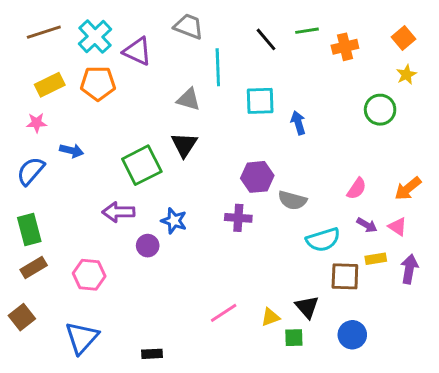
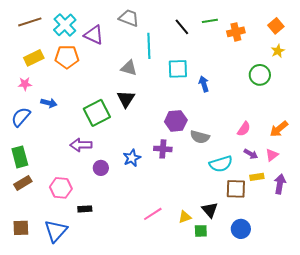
blue star: (174, 221) -> (132, 158), moved, turned 30
pink triangle: (398, 227) -> (272, 155), turned 48
brown square: (22, 317) -> (21, 228), moved, turned 36
black rectangle: (152, 354) -> (85, 209), moved

